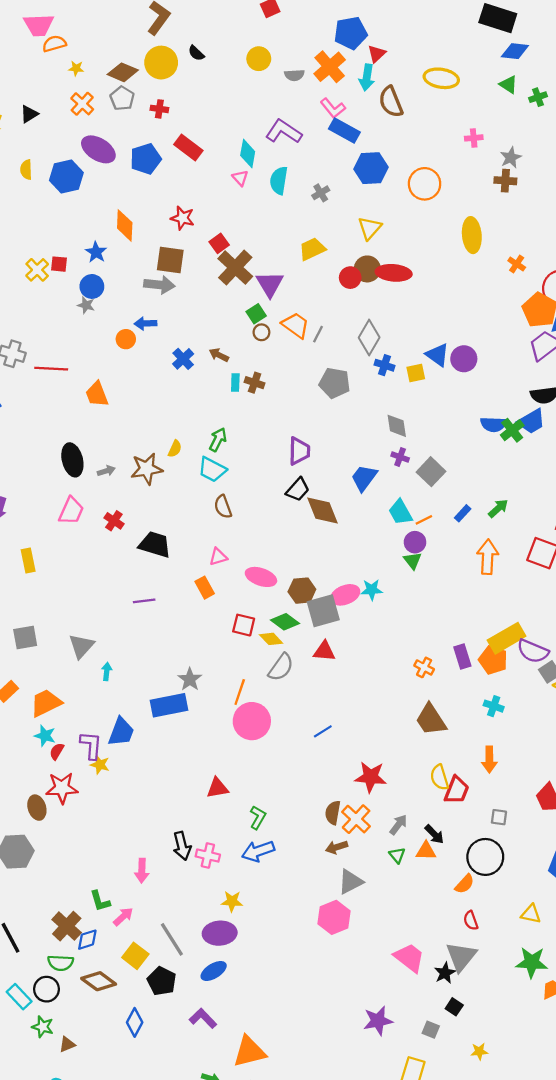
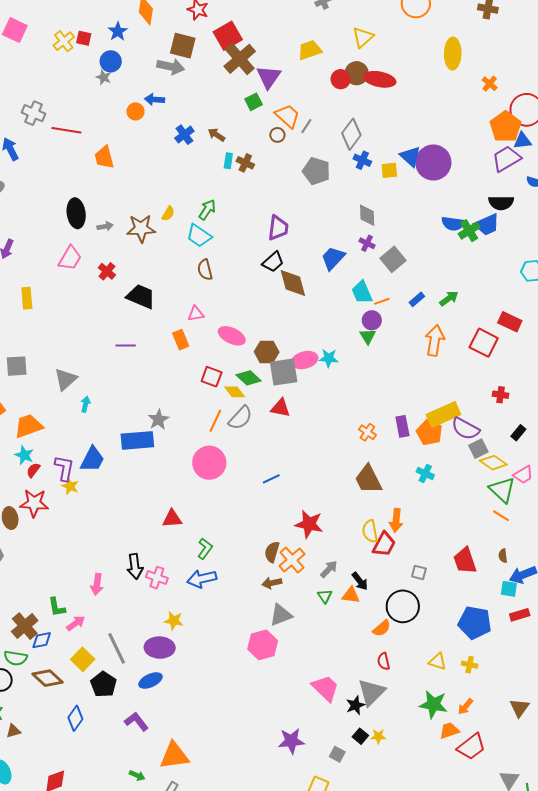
red square: (219, 243) -> (228, 36), size x1.6
brown circle: (261, 332) -> (277, 135), moved
purple circle: (464, 359) -> (433, 162), size x1.5
orange line: (240, 692) -> (215, 421), moved
orange arrow: (489, 760) -> (396, 520), moved
yellow star: (479, 1051) -> (378, 736), moved

